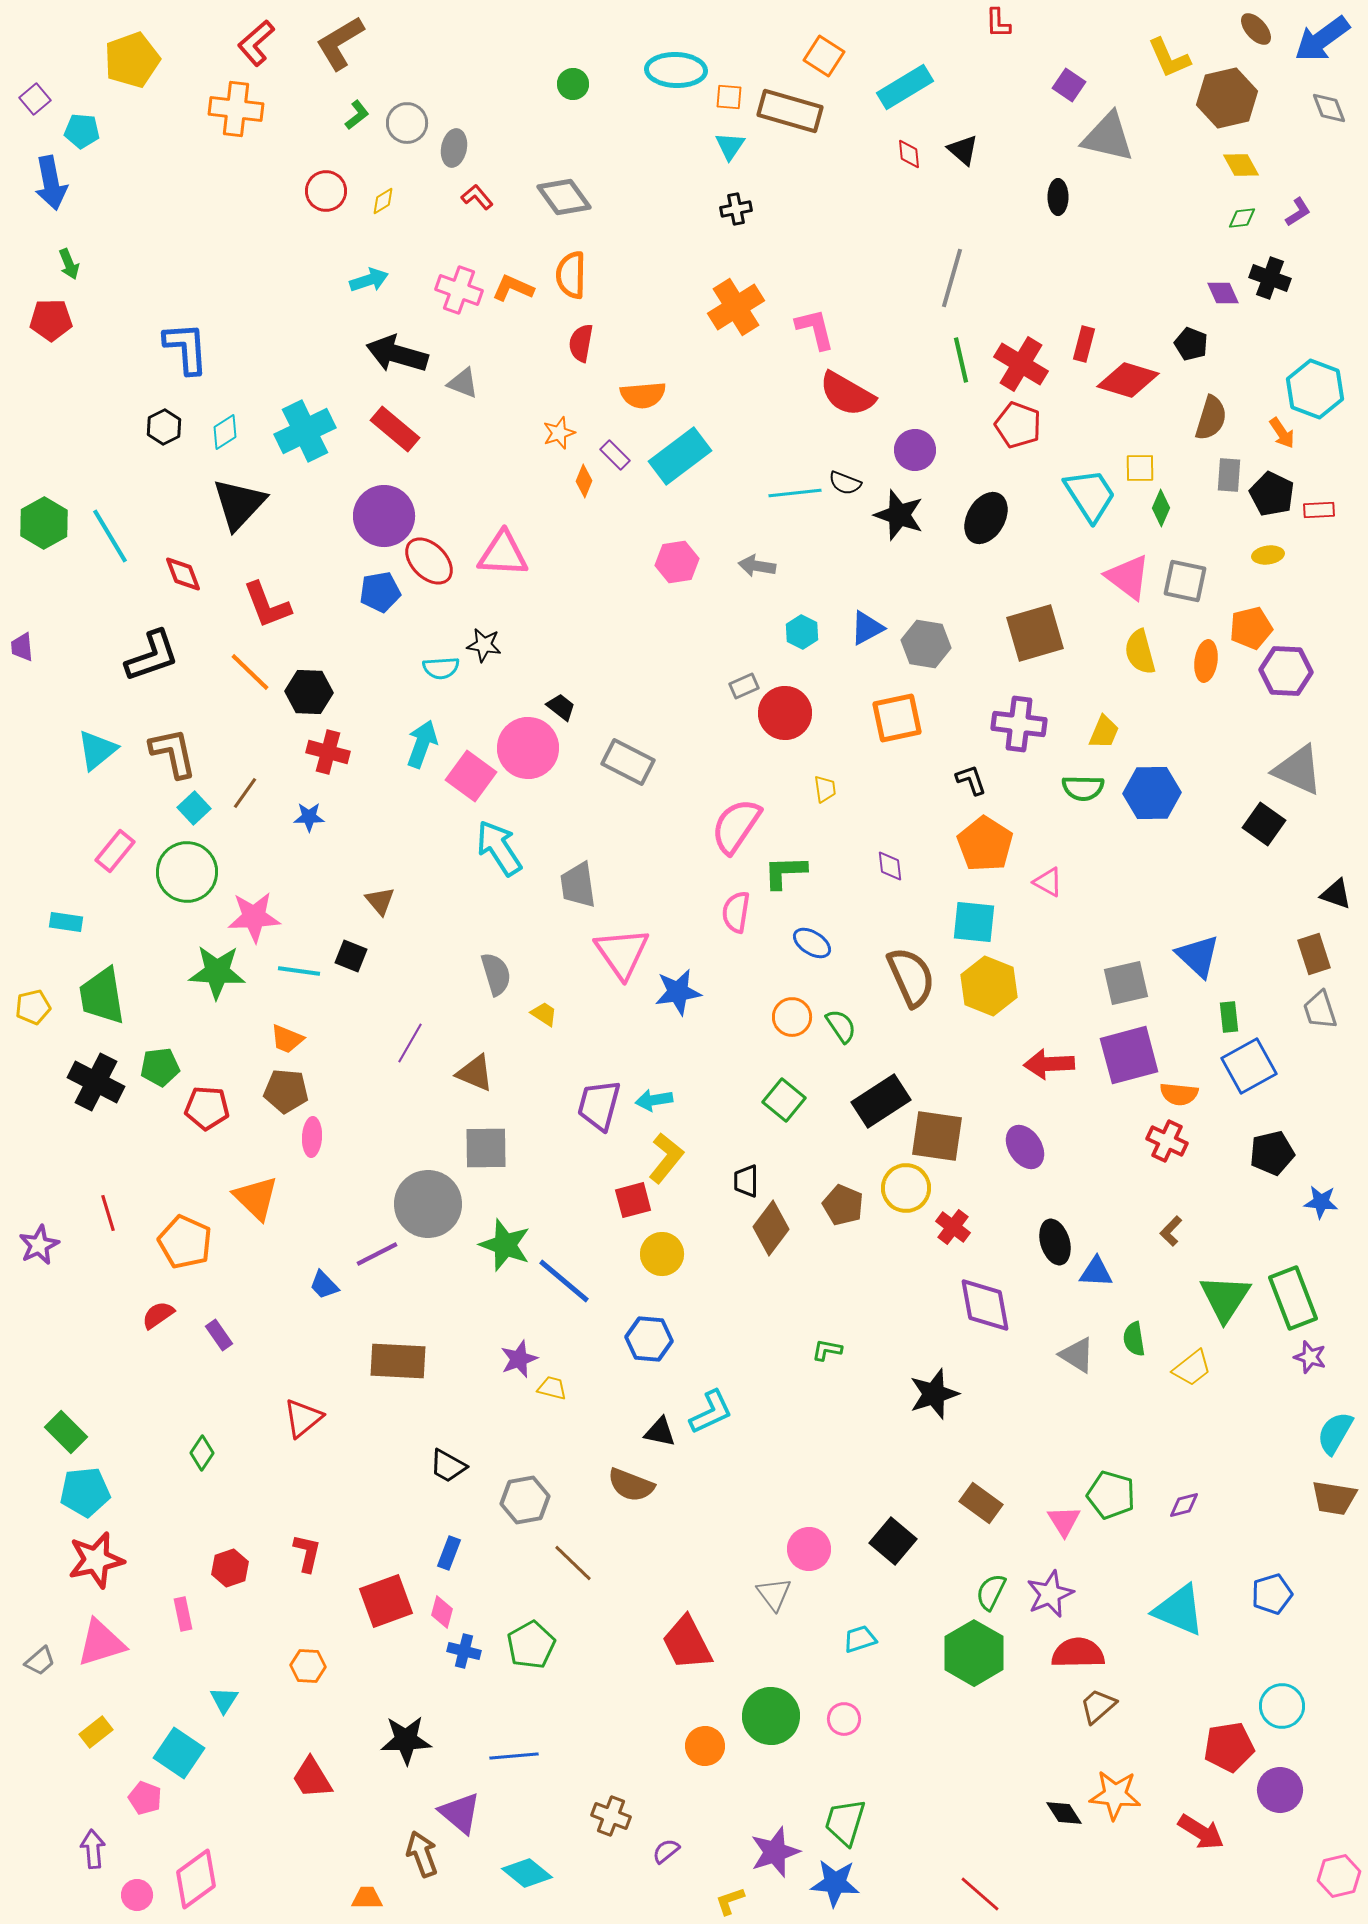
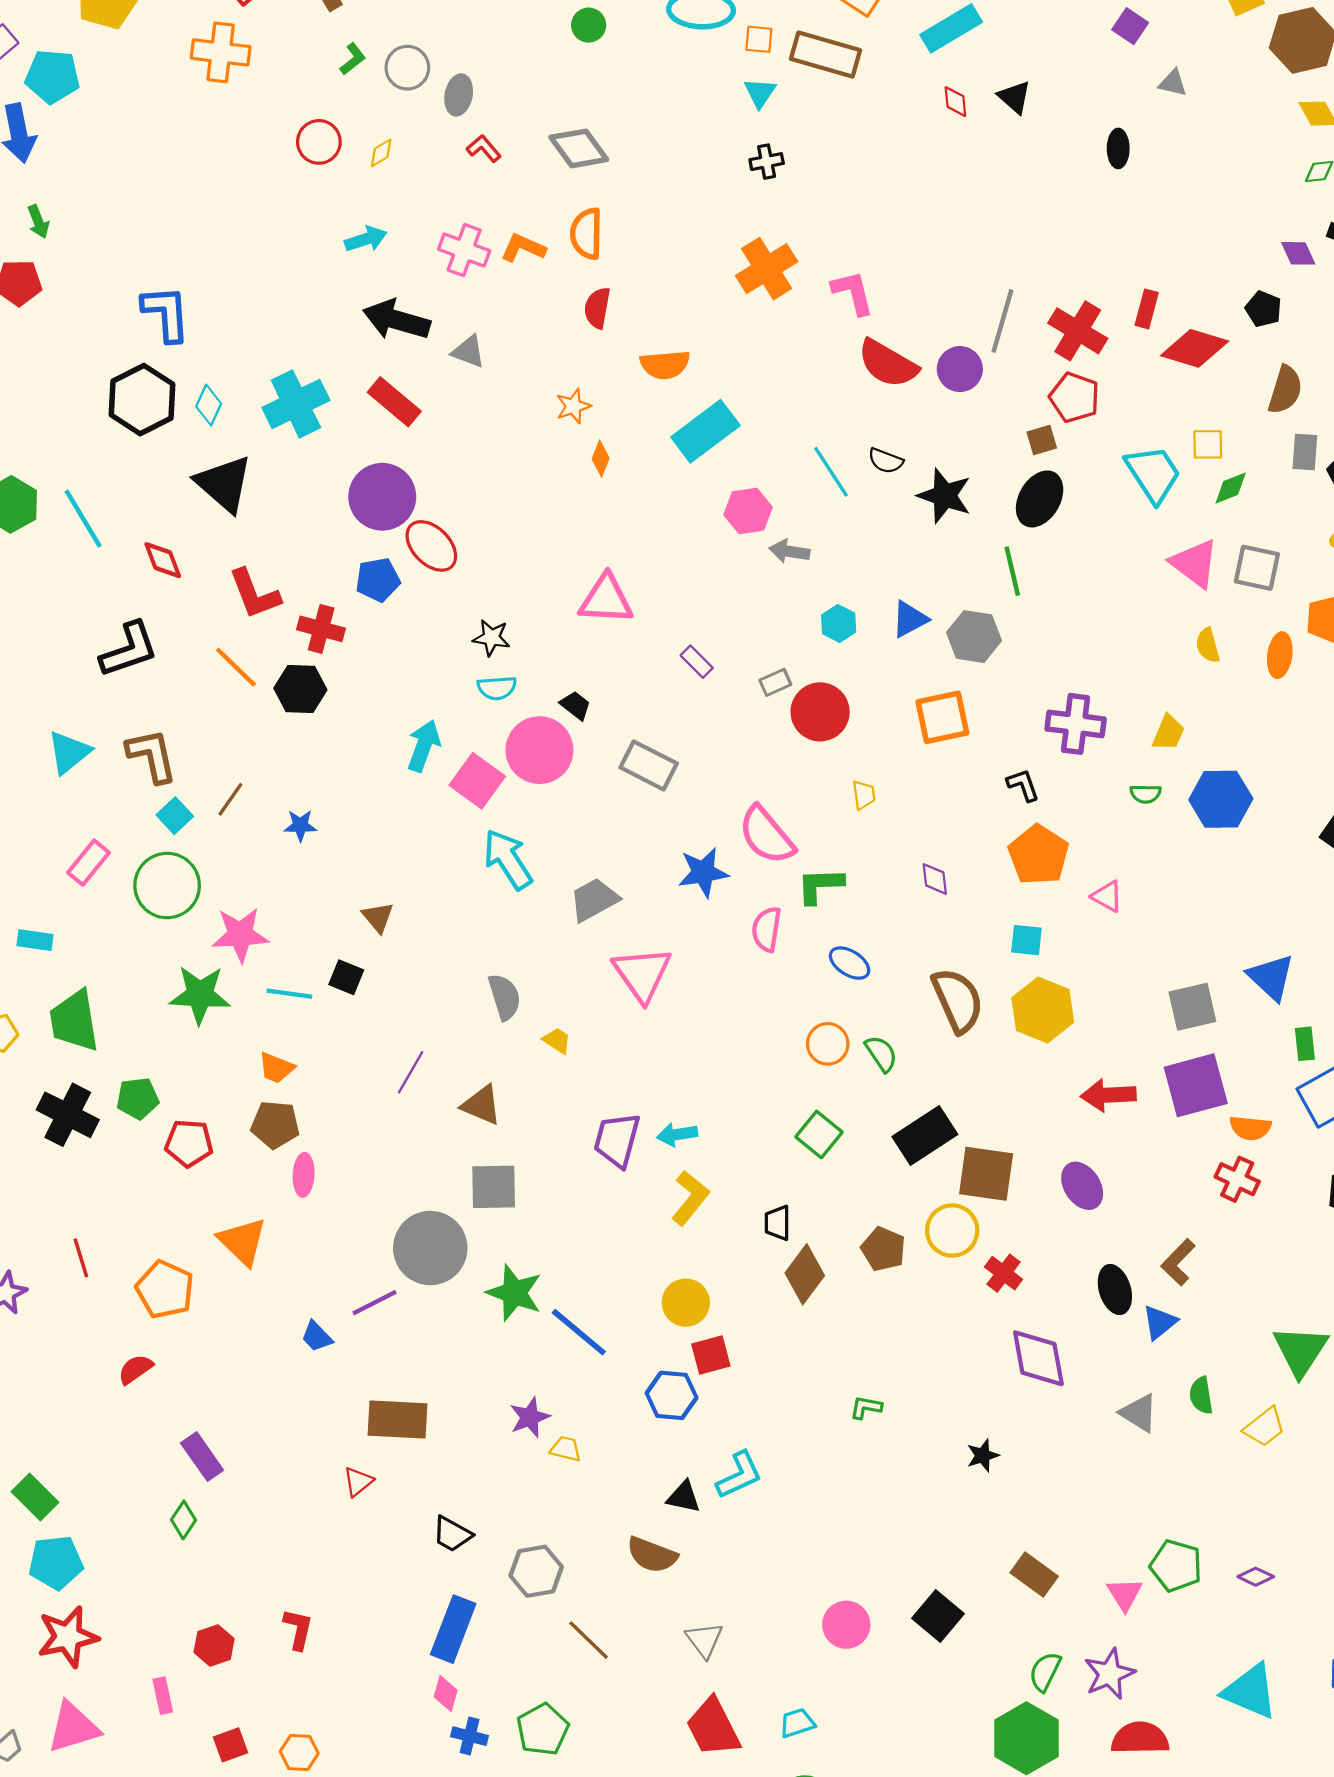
cyan pentagon: (82, 131) -> (52, 76), size x1.4
gray triangle: (1108, 137) -> (1173, 83), size x0.5
gray line: (952, 278) -> (1002, 321), moved
green line: (961, 360) -> (1012, 571), moved
black hexagon: (164, 427) -> (142, 400), size x1.8
cyan diamond: (225, 432) -> (209, 405), turned -33
purple circle: (915, 450) -> (960, 369), moved
purple rectangle: (615, 455) -> (697, 662), moved
cyan line: (795, 493) -> (831, 472), turned 63
black triangle: (239, 504) -> (224, 484), turned -32
green diamond: (1161, 508) -> (1231, 488), turned 45
pink triangle: (503, 554) -> (606, 599), moved
pink hexagon: (677, 562) -> (748, 511), moved
brown square: (1035, 633) -> (1042, 440), moved, size x0.5
yellow semicircle: (1140, 652) -> (1208, 645), size x0.7
cyan semicircle: (441, 668) -> (497, 688), moved
red cross: (328, 752) -> (321, 629), moved
green semicircle: (1083, 788) -> (1145, 794), size x0.7
pink semicircle: (736, 826) -> (767, 835), turned -74
gray trapezoid: (578, 885) -> (594, 900), turned 69
cyan square: (974, 922) -> (1026, 940), size x0.7
blue star: (678, 992) -> (703, 872), moved
red square: (633, 1200) -> (711, 1355), moved
brown L-shape: (1171, 1231) -> (1178, 1262), moved, size x1.4
blue triangle: (1096, 1272) -> (1160, 1322), turned -42
purple rectangle: (219, 1335) -> (202, 1457), moved, size x1.4
black star: (934, 1394) -> (983, 1455), size x0.6
red triangle: (303, 1418) -> (358, 1482), moved, size x0.7
purple diamond: (1184, 1505) -> (1256, 1577), turned 40
blue rectangle: (449, 1553) -> (453, 1629), size x1.8
gray triangle: (774, 1594) -> (704, 1640), moved
red square: (386, 1601) -> (230, 1745), moved, size x0.6
cyan trapezoid: (860, 1639) -> (797, 1723), moved

